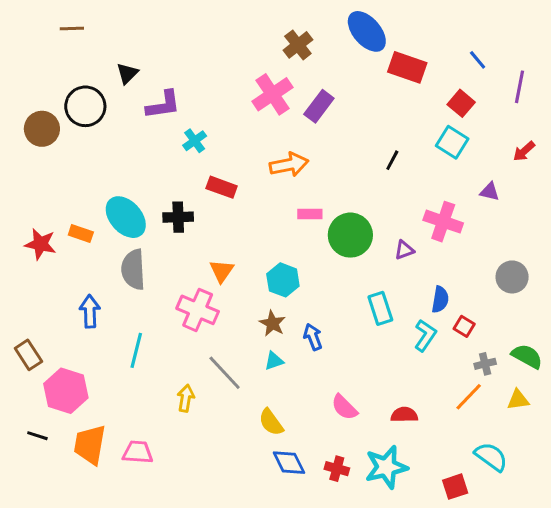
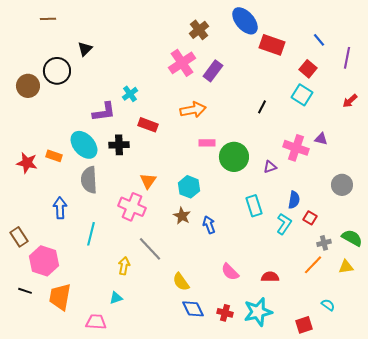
purple L-shape: (163, 105) -> (104, 112), moved
purple triangle: (490, 192) -> (321, 139), moved
cyan triangle: (274, 361) -> (116, 298), moved
pink trapezoid: (138, 452) -> (96, 322), moved
cyan semicircle: (491, 457) -> (328, 305), size x0.6

